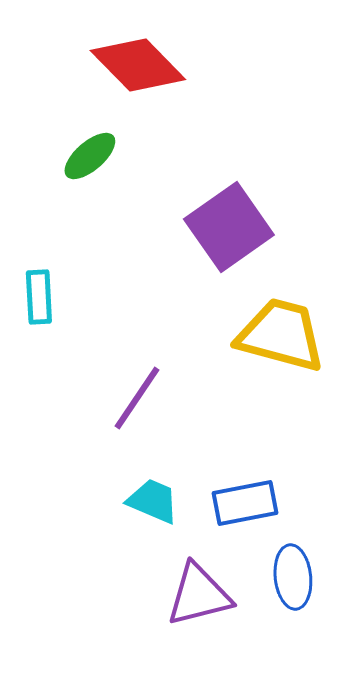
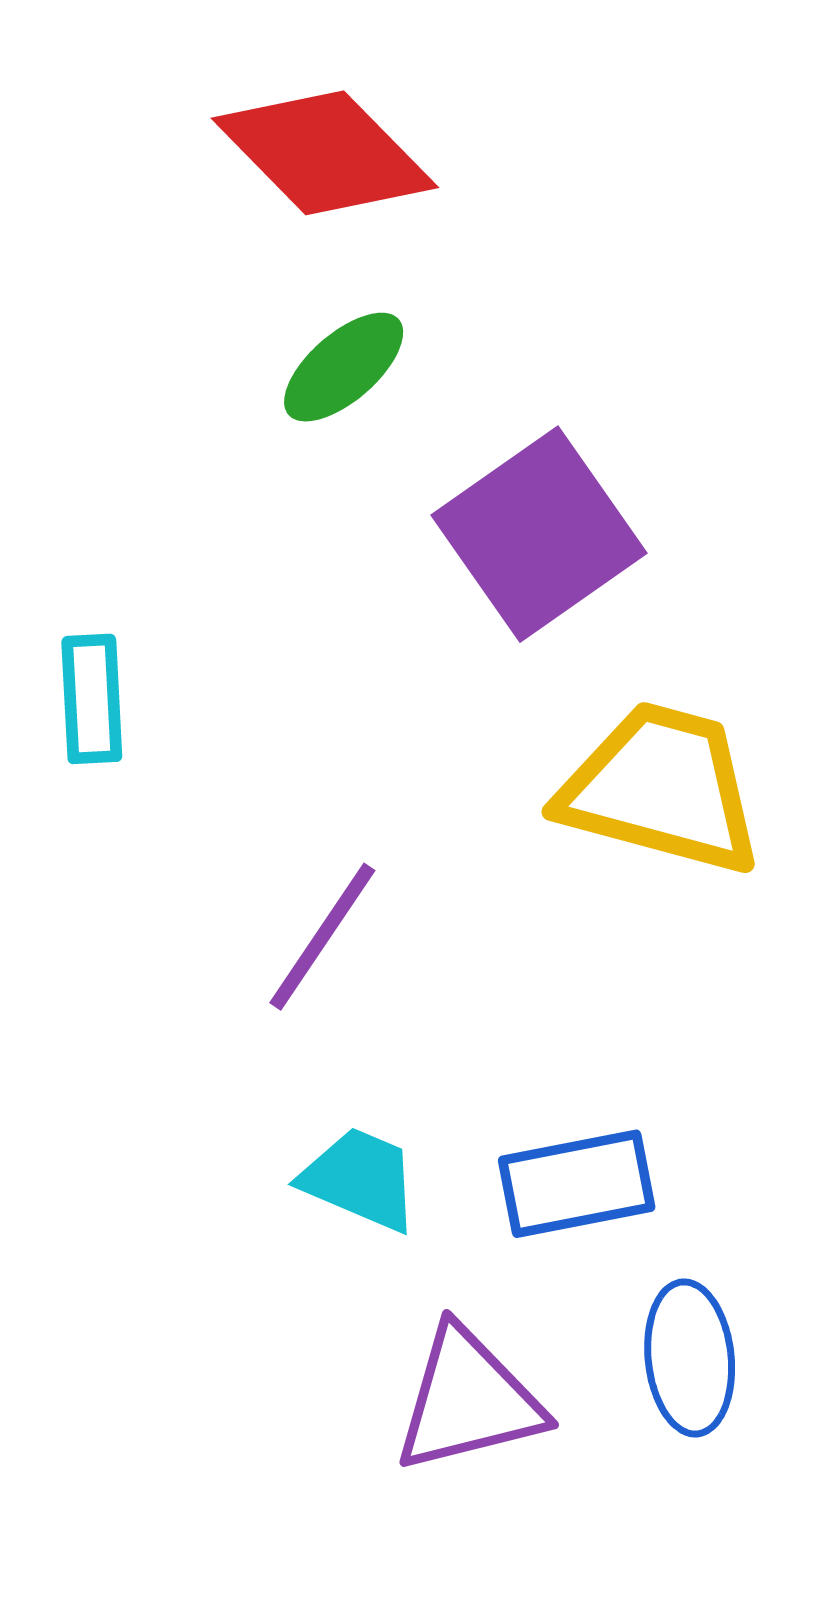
green ellipse: (90, 156) -> (344, 367), moved

